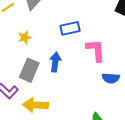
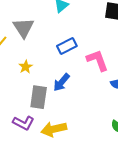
blue arrow: (55, 62) -> (61, 82), turned -132

